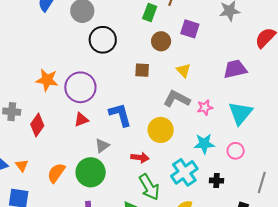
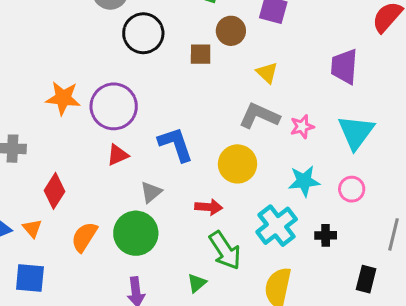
purple trapezoid: (235, 69) -> (344, 66), turned -70
brown square: (142, 70) -> (201, 54), moved
red diamond: (37, 125) -> (55, 191), moved

